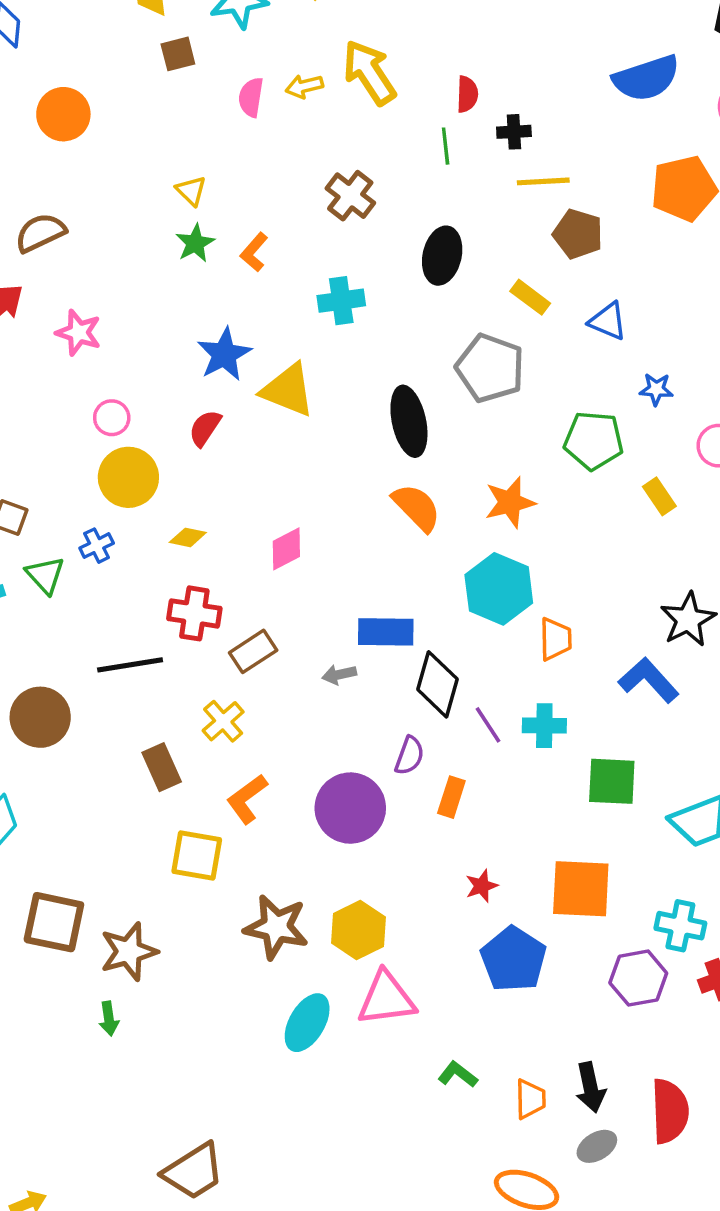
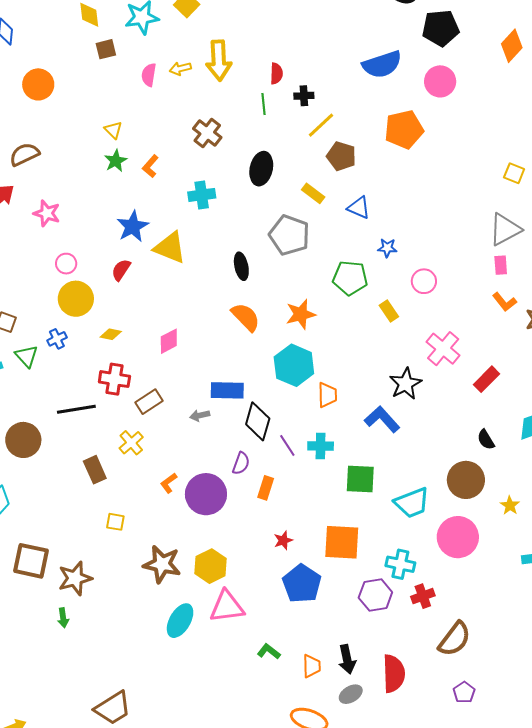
yellow arrow: (369, 72) -> (219, 60), turned -150
yellow line: (543, 181) -> (321, 125), turned -40
black ellipse: (409, 421) -> (241, 266), size x0.7
orange L-shape: (247, 799) -> (169, 483), moved, size x0.7
yellow square: (197, 855) -> (115, 522), size x0.6

